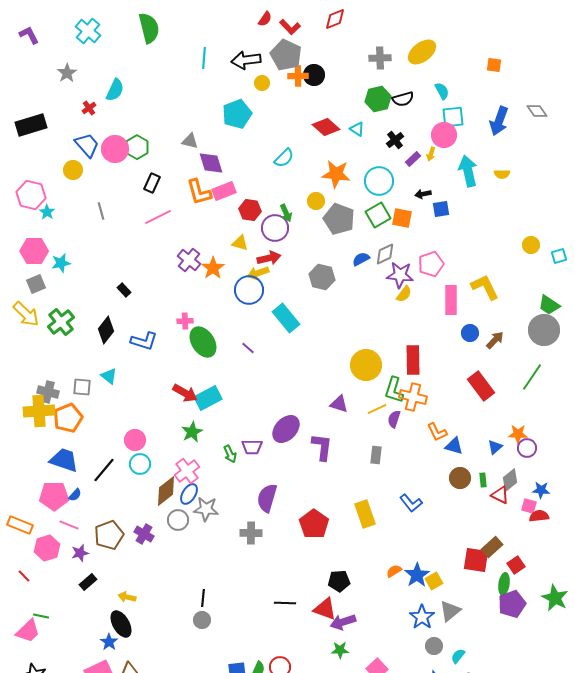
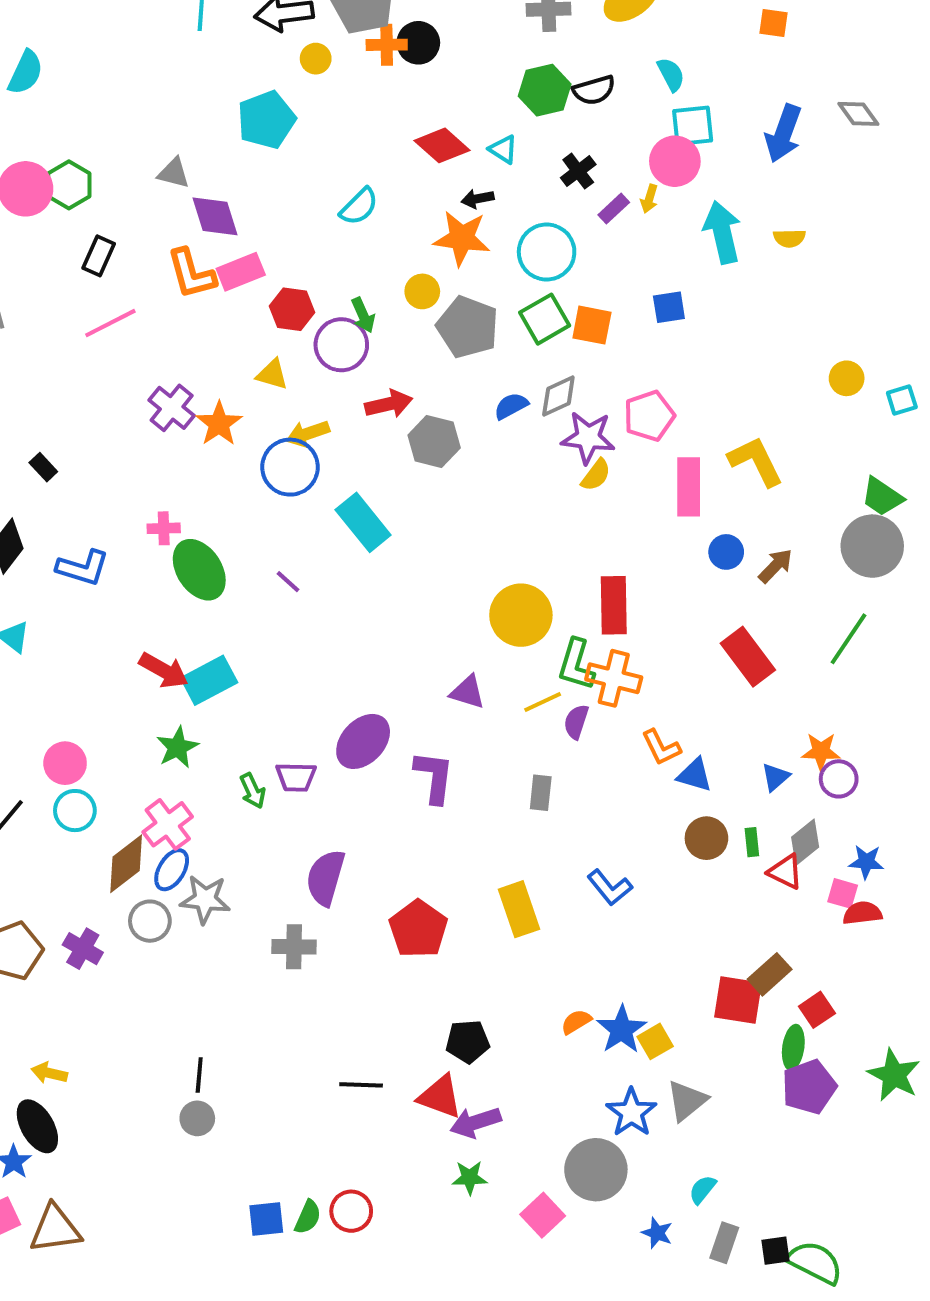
black arrow: (423, 194) -> (478, 199), moved
red arrow: (269, 258) -> (389, 404), moved
gray circle: (434, 646) -> (596, 1170), moved, size x1.8

